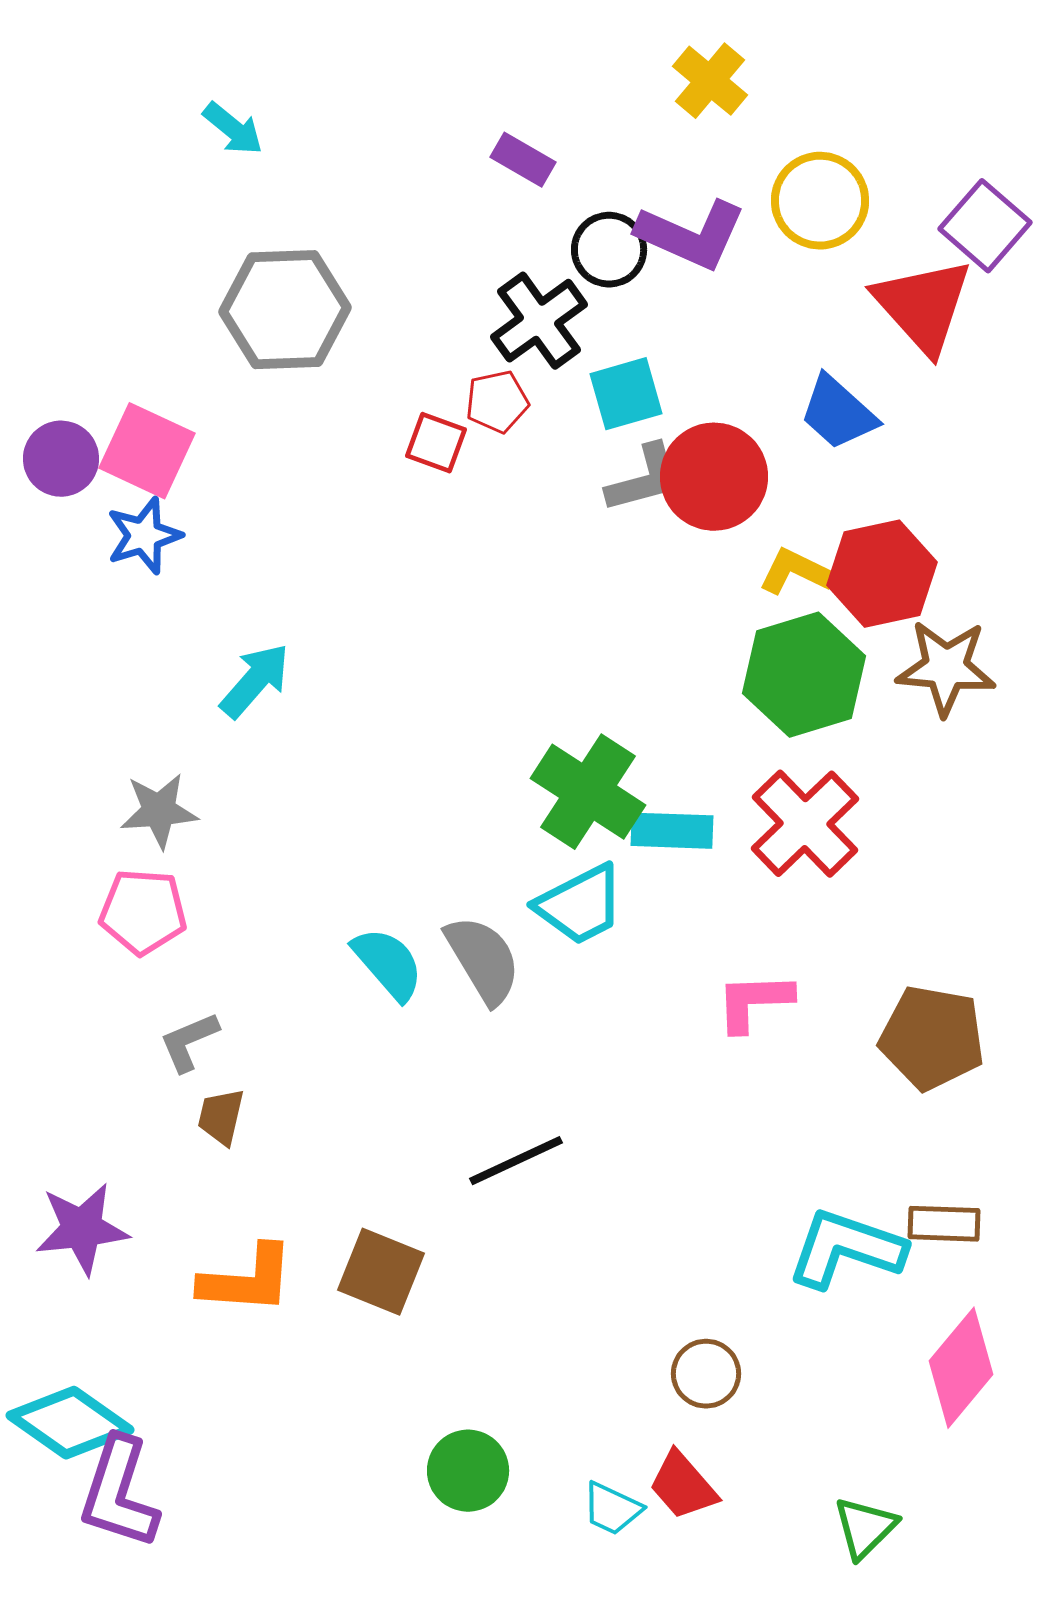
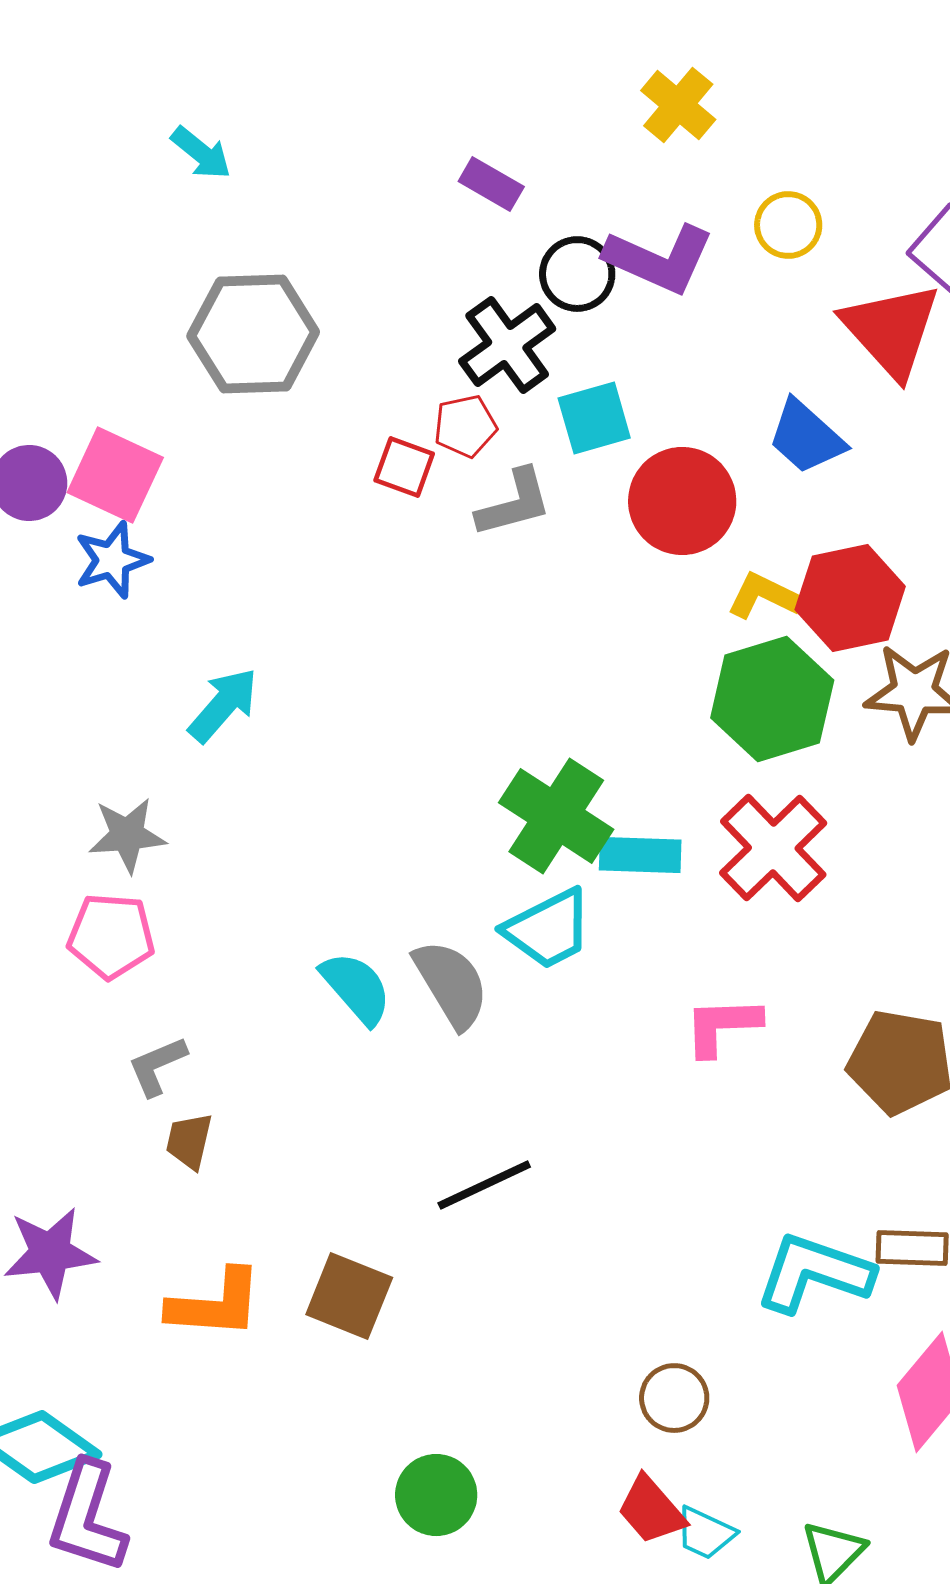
yellow circle: (820, 201) -> (788, 225), size x0.7
gray L-shape: (644, 479) -> (514, 503), moved
cyan trapezoid: (612, 1509) -> (705, 1533), moved

